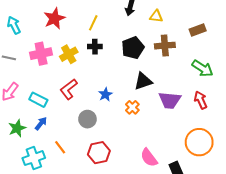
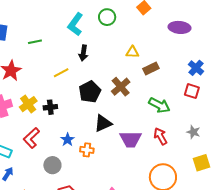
yellow triangle: (156, 16) -> (132, 52), moved
yellow line: (93, 23) -> (61, 73), moved, turned 42
brown cross: (165, 46) -> (121, 87), turned -30
black cross: (95, 47) -> (50, 107), moved
orange cross: (132, 107) -> (87, 150), moved, turned -32

